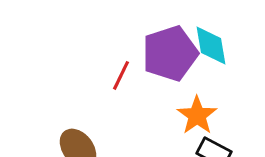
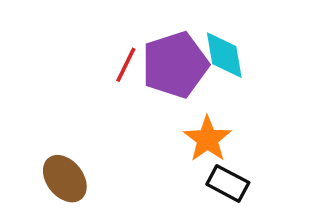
red line: (121, 75) -> (126, 65), moved

